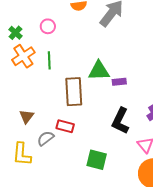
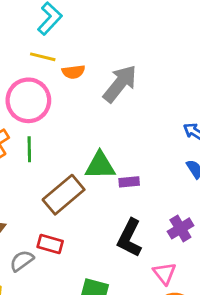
pink circle: (48, 26) -> (28, 100), size x2.0
brown rectangle: (74, 92) -> (64, 195), turned 52

